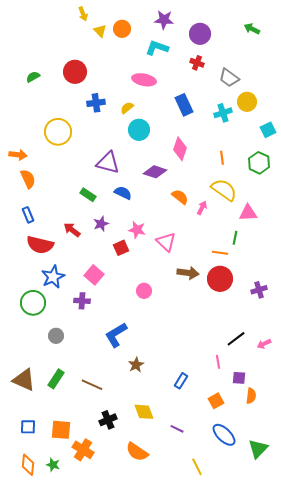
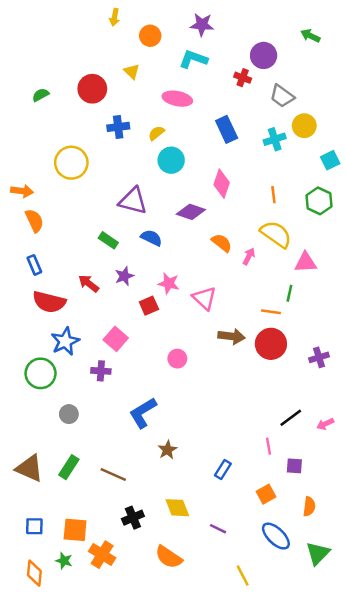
yellow arrow: (83, 14) -> (114, 17), moved, turned 32
yellow triangle: (100, 31) -> (132, 71), moved
purple circle: (200, 34) -> (264, 55), moved
orange semicircle: (251, 396) -> (309, 506), moved
green star: (53, 465) -> (64, 561), moved

